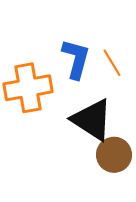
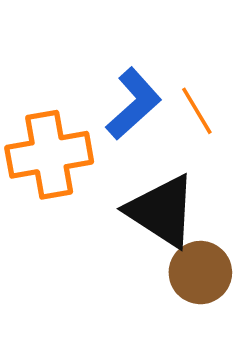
blue L-shape: (76, 59) -> (134, 104), turned 33

